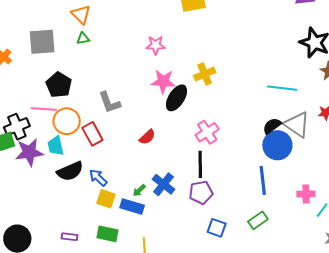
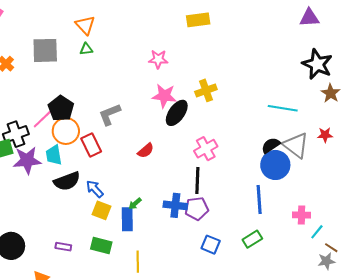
black pentagon: (59, 85) -> (61, 108), moved
gray L-shape: (110, 103) -> (110, 114), turned 85
pink line: (44, 109) -> (44, 118), turned -50
blue cross: (164, 184) -> (175, 205), moved, turned -35
blue rectangle: (132, 206) -> (127, 219), turned 70

